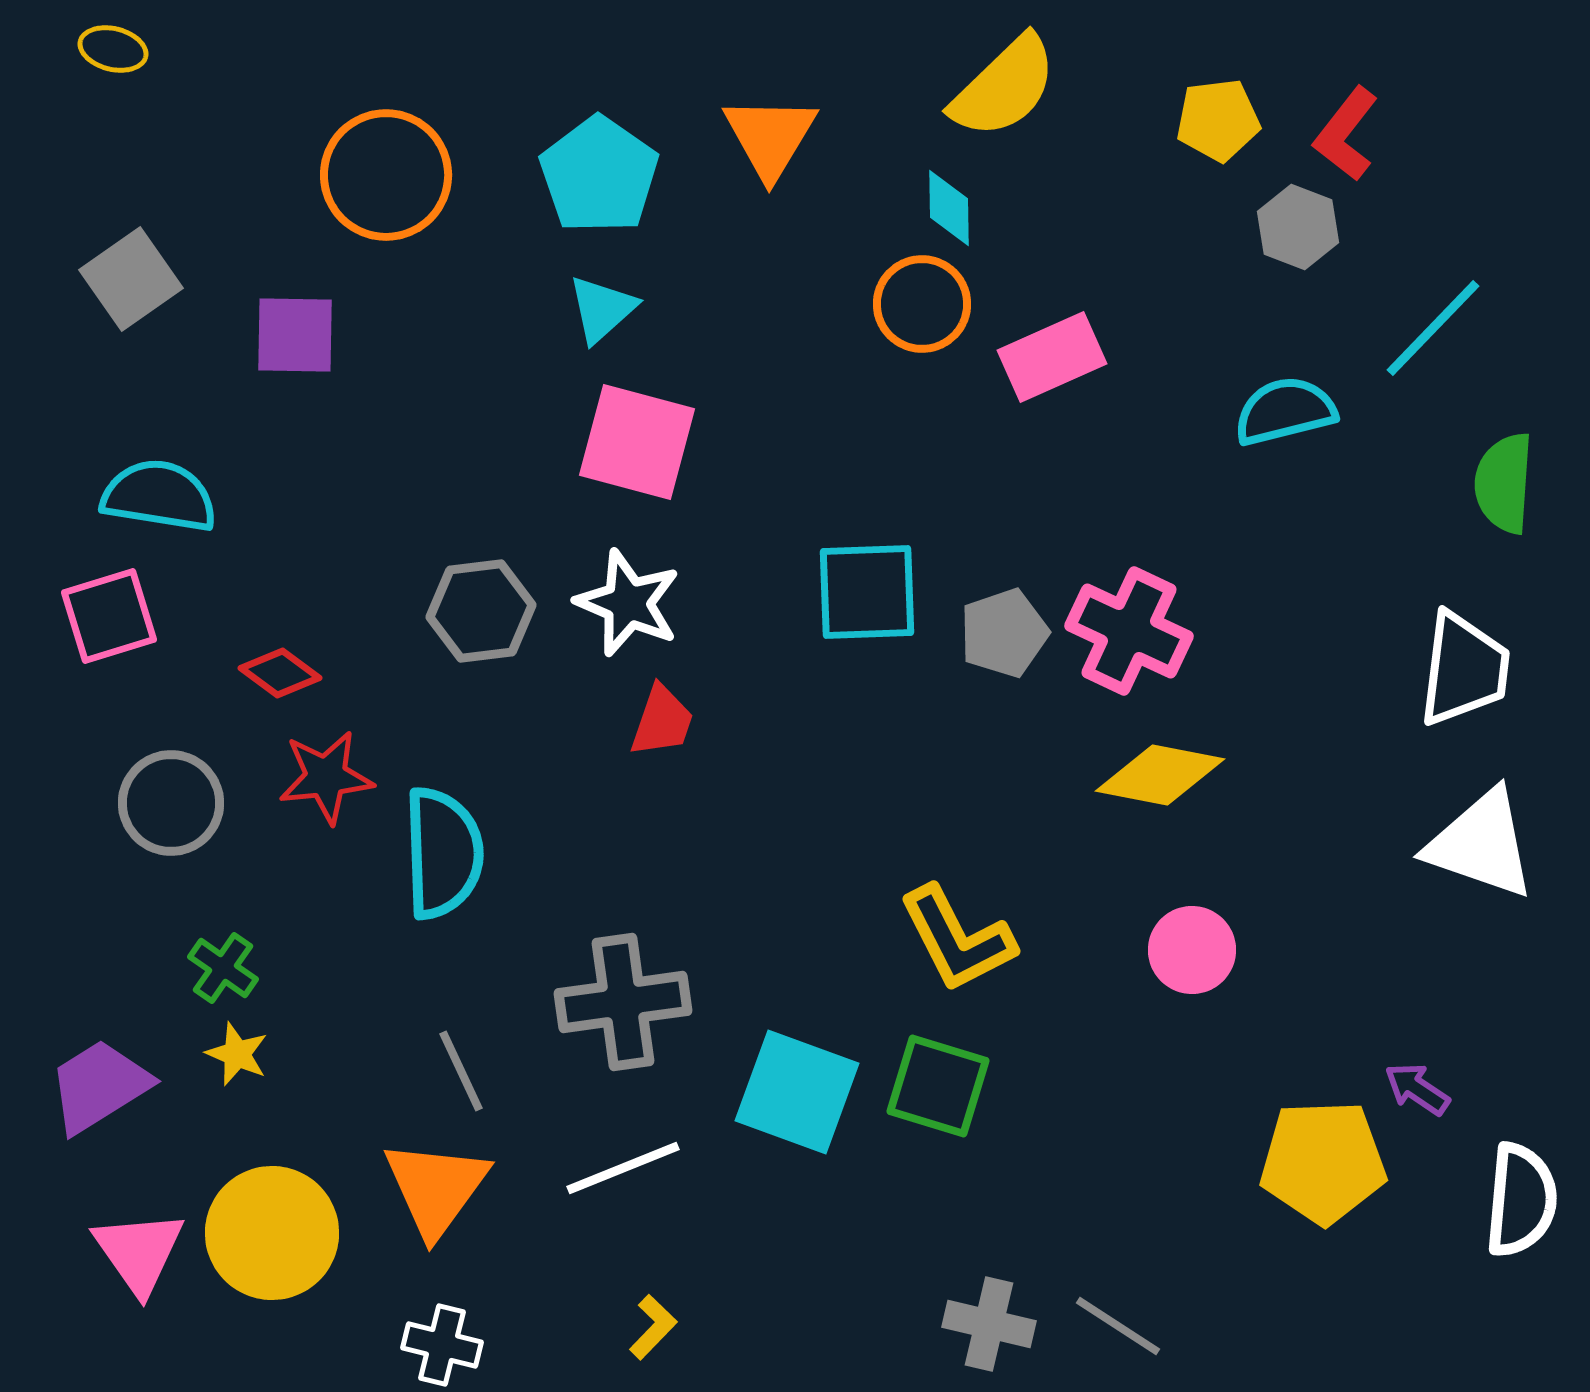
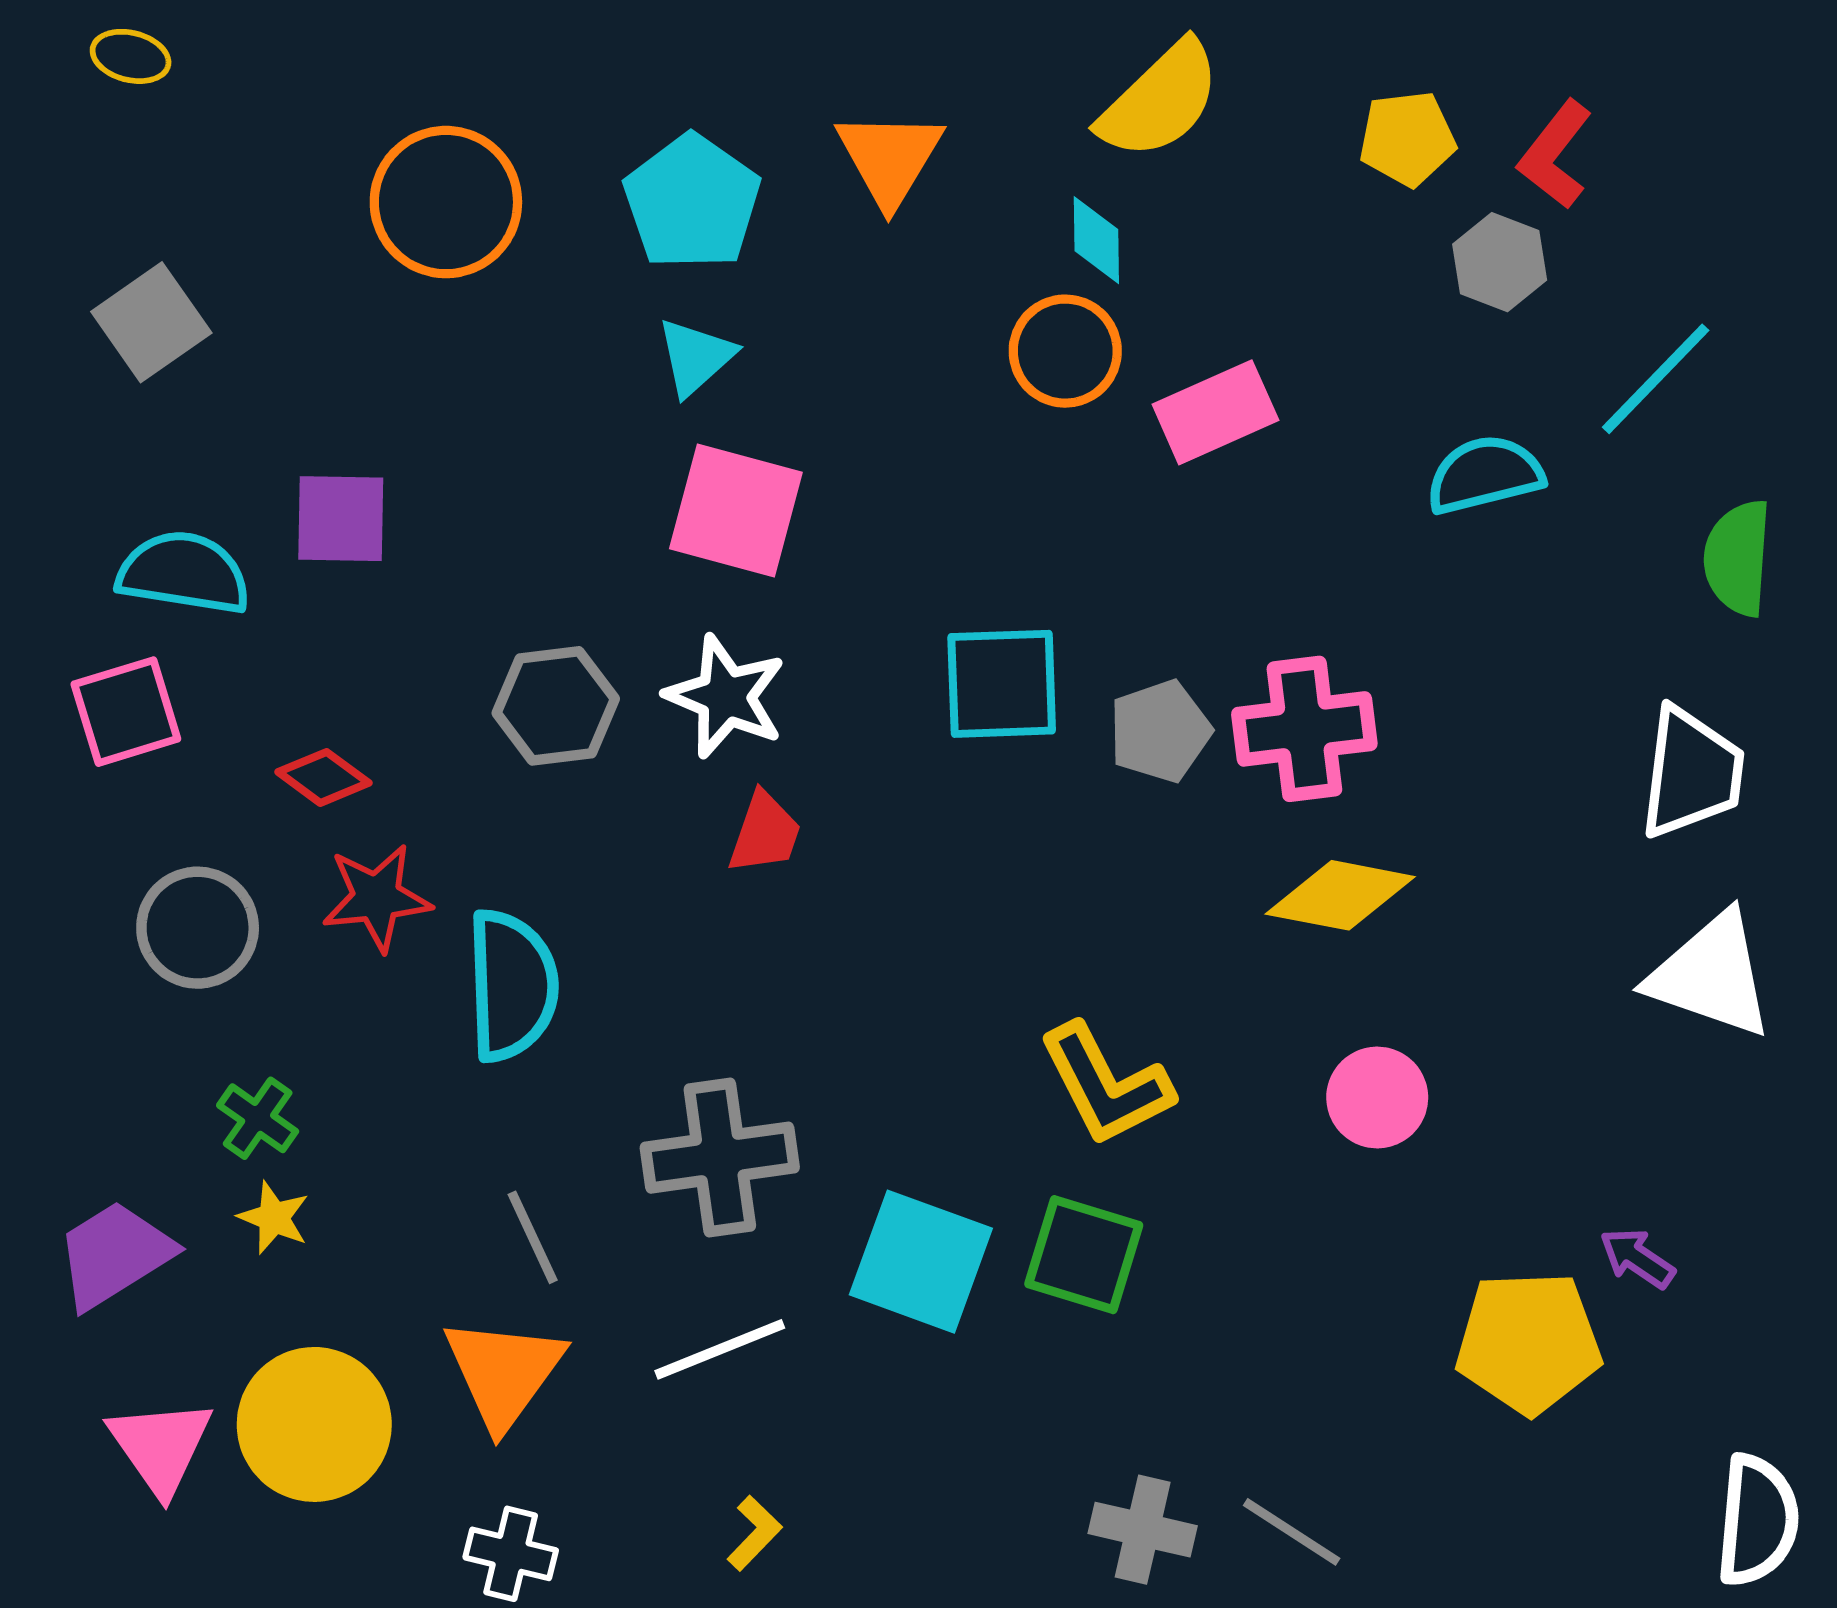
purple square: (295, 335) -> (341, 519), moved
pink cross: (1129, 631) -> (1304, 729), turned -32
white semicircle: (1521, 1200) -> (1757, 1520), moved

